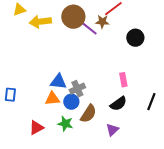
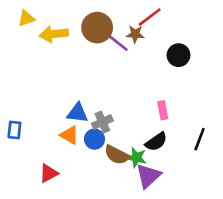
orange triangle: (52, 99) -> (70, 135), turned 35
brown semicircle: (88, 114) -> (117, 155), turned 84
green star: (65, 124) -> (137, 158), moved
purple triangle: (112, 130) -> (148, 176), size x1.5

